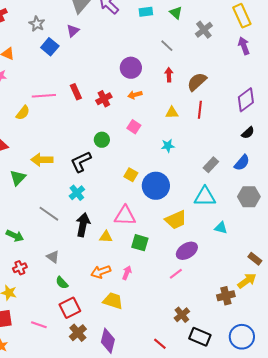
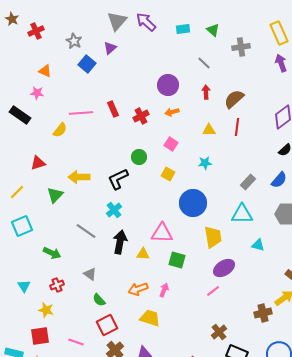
gray cross: (204, 30) -> (241, 47), turned 30
yellow square: (131, 175) -> (168, 174), moved
yellow trapezoid: (176, 220) -> (213, 237), turned -75

